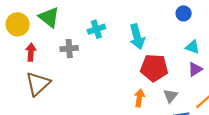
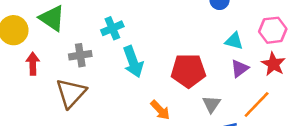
cyan arrow: (137, 37) -> (133, 62), moved
brown triangle: (38, 84) -> (71, 93), moved
orange arrow: (139, 98) -> (160, 110), moved, turned 132

